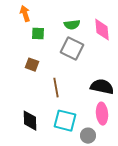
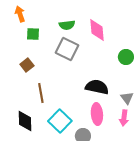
brown square: (32, 65) -> (27, 65), turned 32
brown line: (56, 88) -> (41, 93), moved
cyan square: (65, 121) -> (60, 121), turned 30

